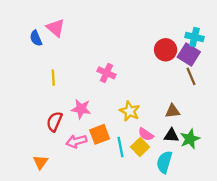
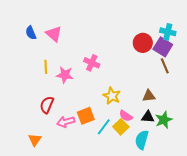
pink triangle: (56, 28) -> (54, 34), moved
pink star: (81, 109) -> (65, 75), moved
cyan line: (120, 147) -> (104, 127), turned 48

